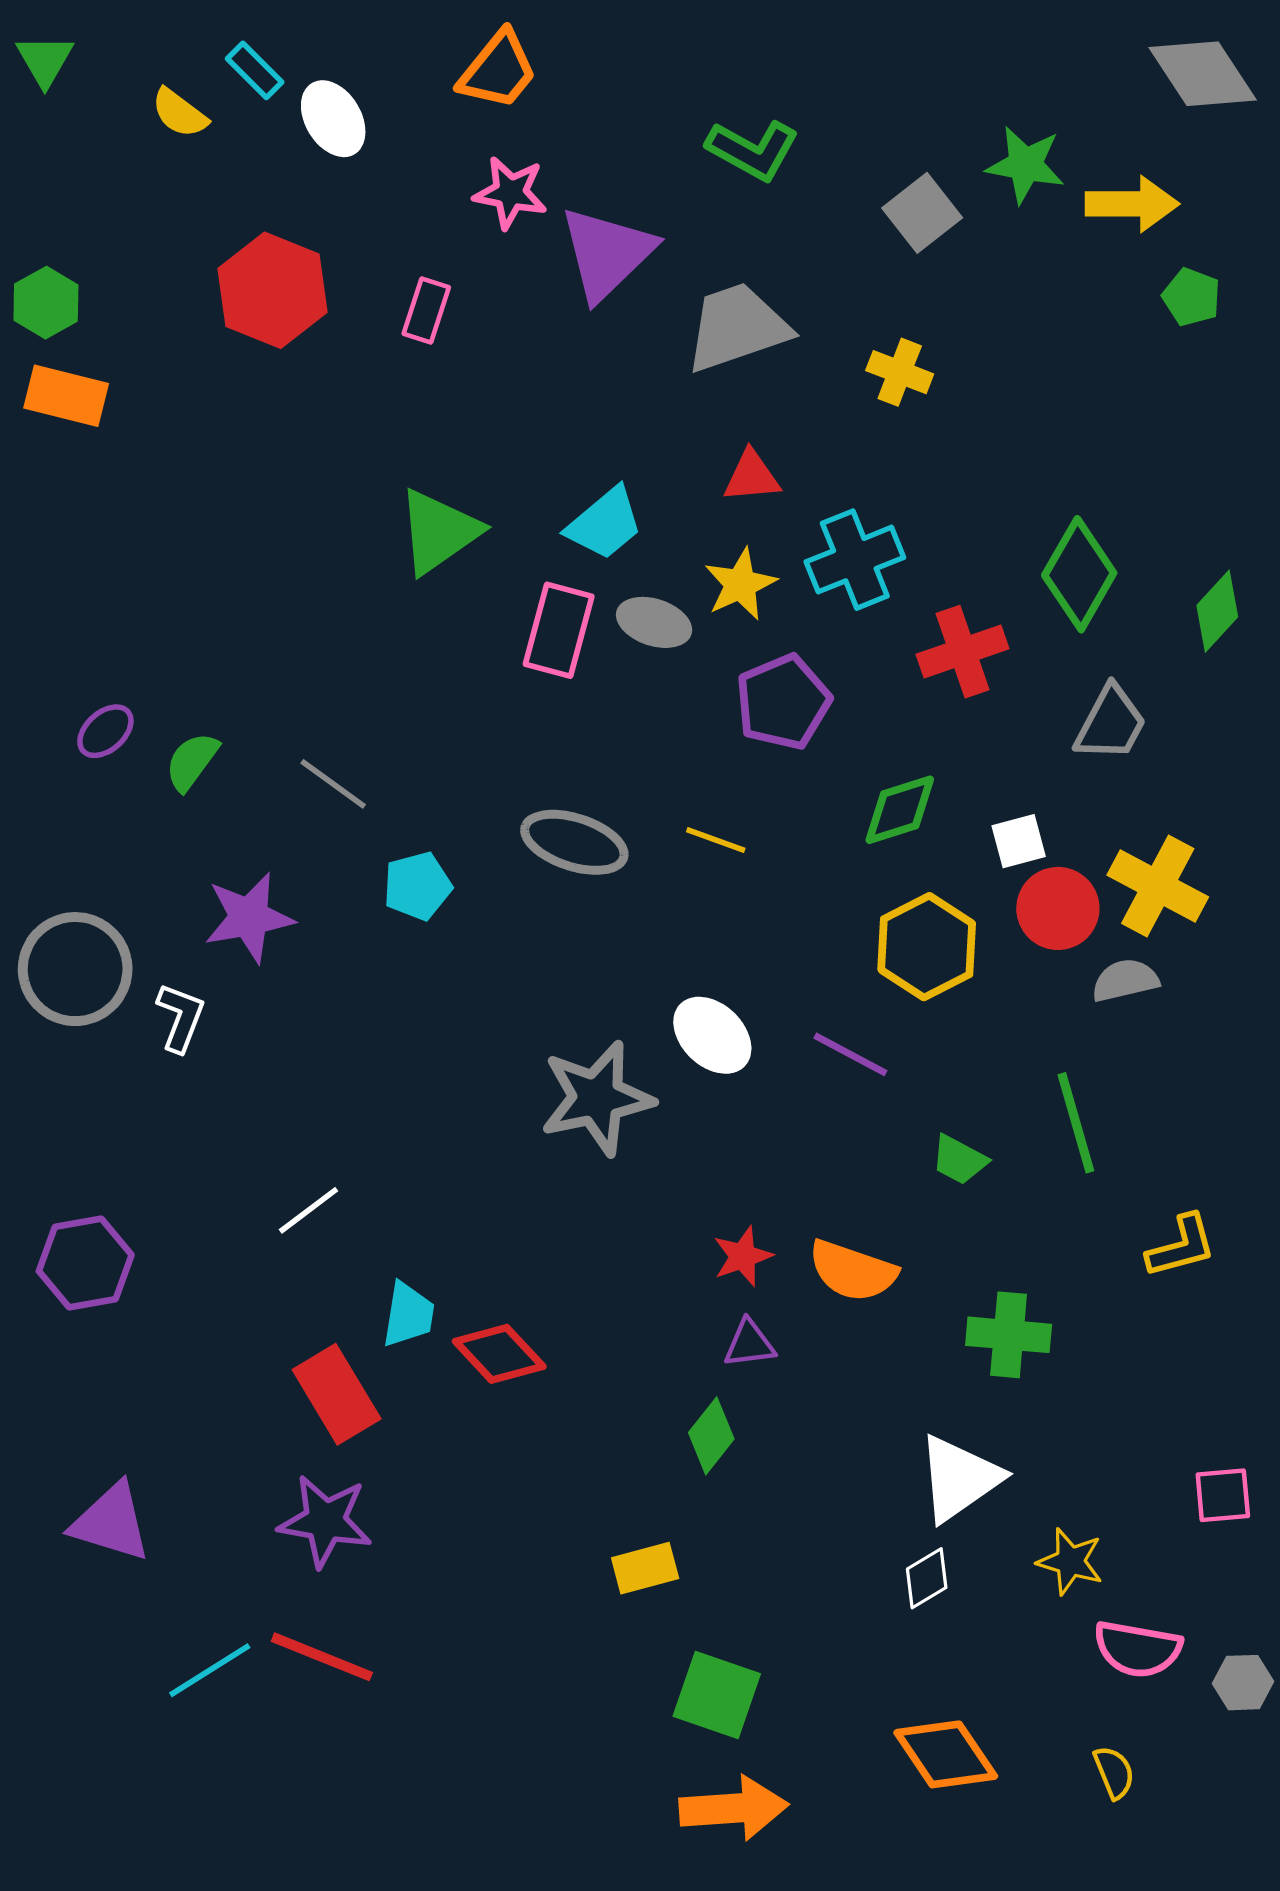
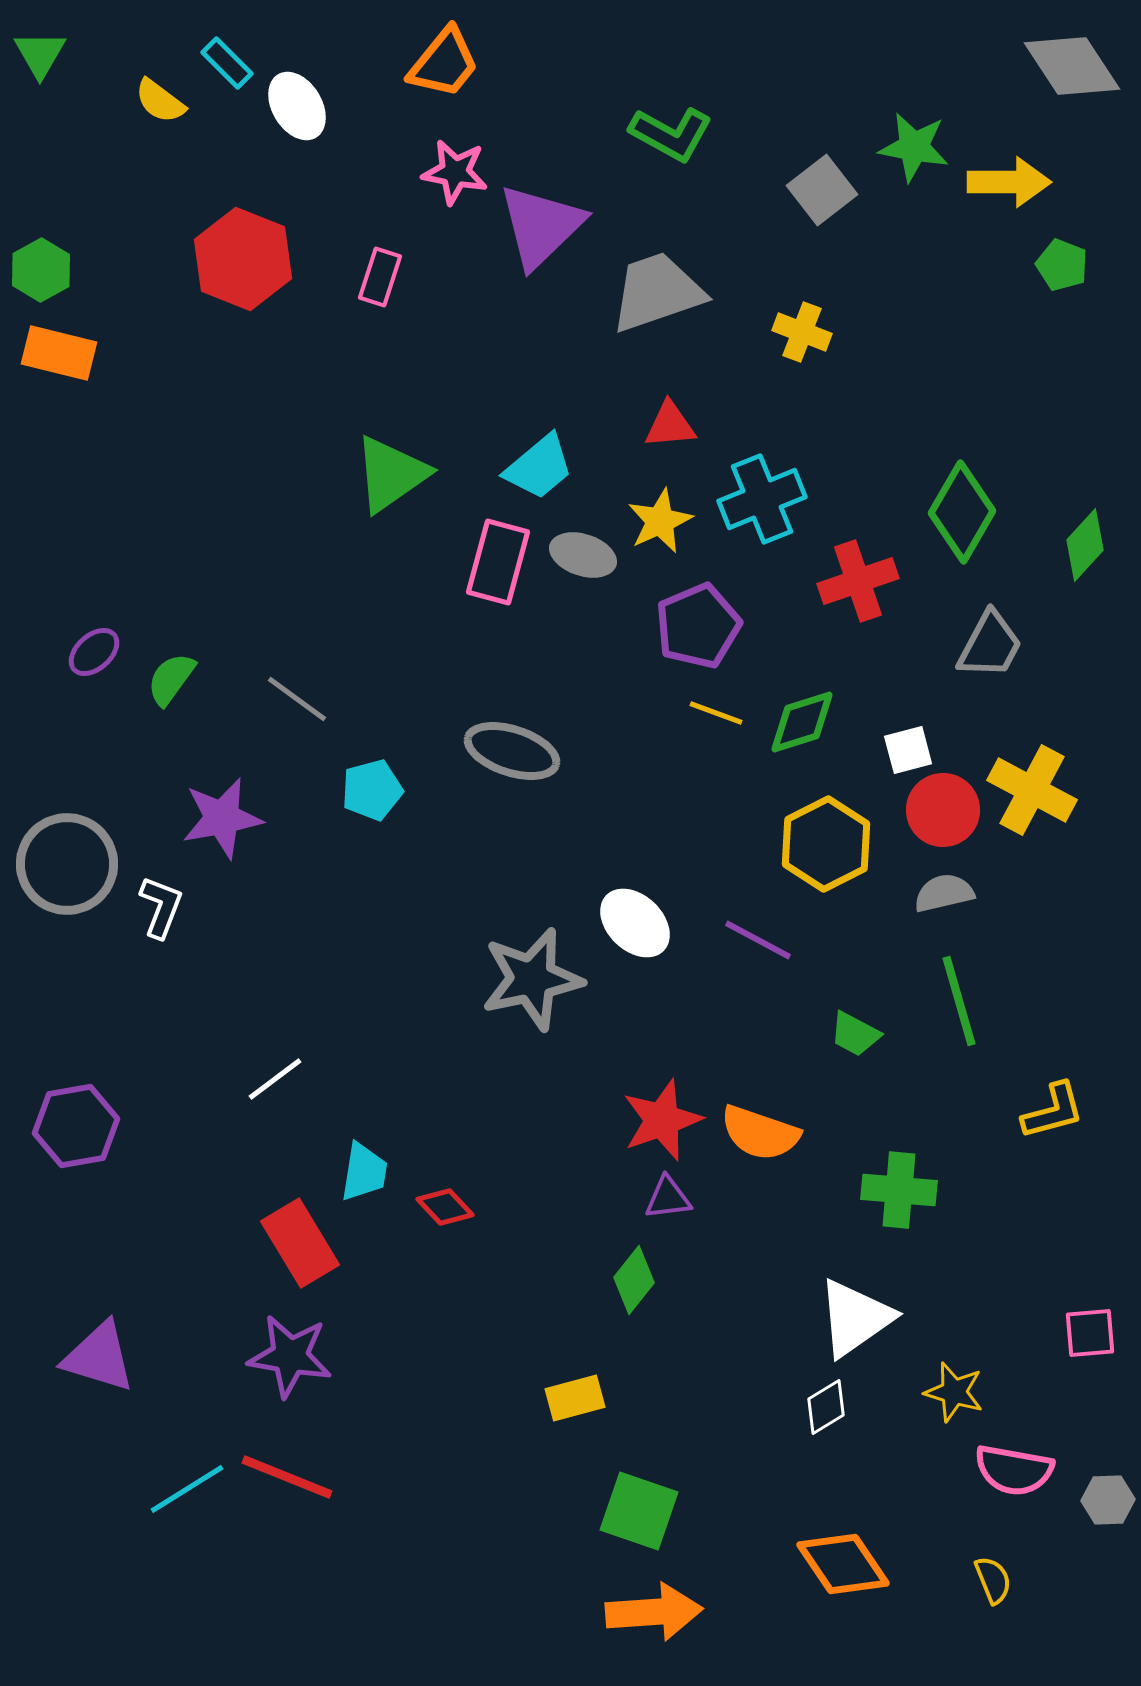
yellow line: (716, 840) -> (716, 713), moved
gray semicircle: (1125, 980) -> (944, 893), moved
red star: (743, 1256) -> (662, 1120), size x1.5
red diamond: (499, 1354) -> (445, 1207), size x0.7

